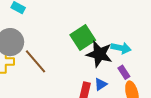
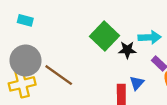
black star: (99, 54) -> (127, 50), size x0.6

